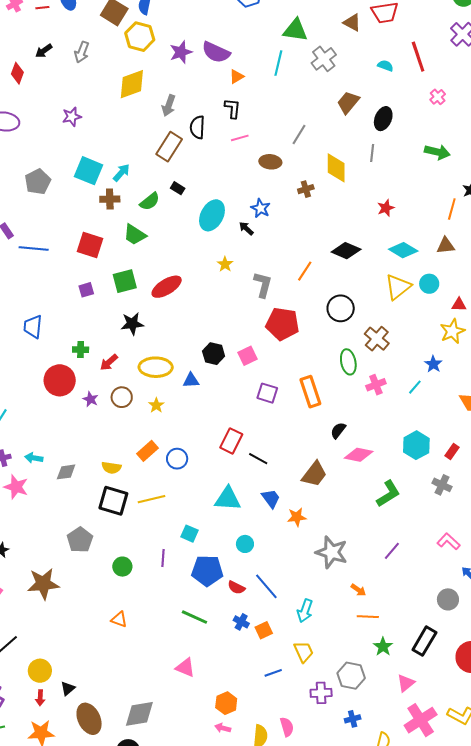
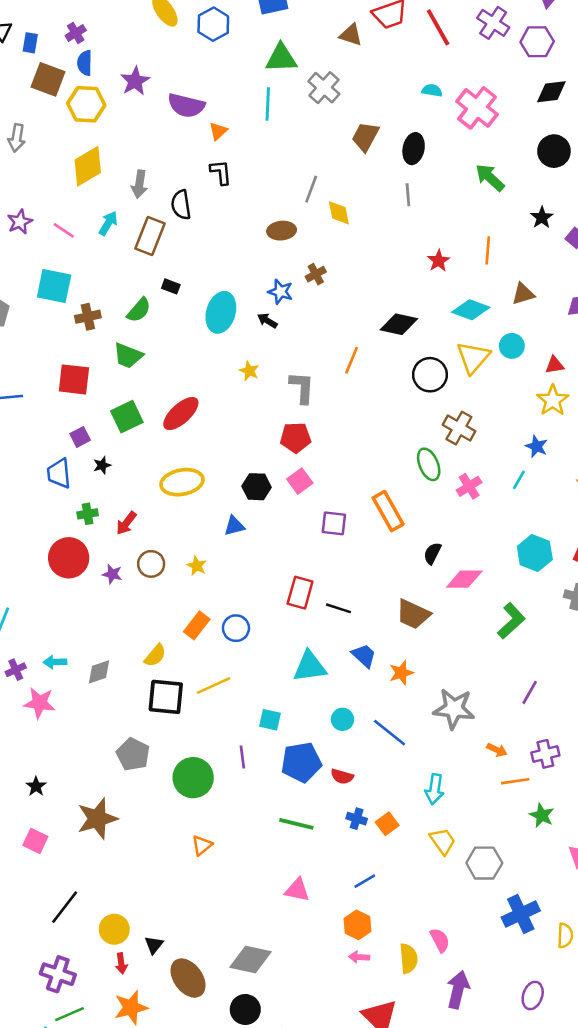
purple star: (181, 52) -> (135, 81), moved
red line: (418, 57) -> (438, 27), moved
cyan semicircle: (385, 66) -> (432, 90), moved
pink cross: (438, 97) -> (477, 108), size x2.0
pink line: (240, 138) -> (64, 230), moved, turned 60
green arrow: (437, 152) -> (490, 178), turned -140
yellow diamond: (336, 168) -> (339, 213), moved, size x0.7
cyan arrow: (121, 173) -> (108, 223), moved
brown cross: (306, 189) -> (316, 274), moved
orange line: (452, 209) -> (488, 250), moved
black circle: (341, 308) -> (430, 375), moved
black star: (132, 324) -> (102, 465), moved, size x0.6
red pentagon: (282, 324) -> (296, 438), moved, size x0.7
blue trapezoid: (33, 327) -> (59, 473), moved
yellow ellipse: (156, 367) -> (182, 482), moved
yellow semicircle: (111, 468) -> (155, 655), turned -48
brown trapezoid: (314, 474) -> (413, 614), turned 88
green circle: (122, 567) -> (193, 778), size x1.6
blue line: (266, 586) -> (390, 733), moved
orange triangle: (119, 619) -> (202, 845), turned -48
blue line: (273, 673) -> (365, 881), moved
gray hexagon: (351, 676) -> (484, 863), moved
purple cross: (321, 693) -> (545, 754), moved
gray diamond: (139, 714) -> (250, 960), turned 32
blue cross: (353, 719) -> (521, 914), size x1.8

